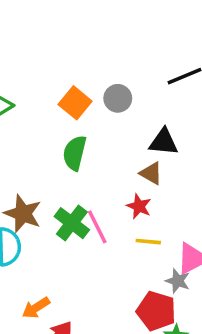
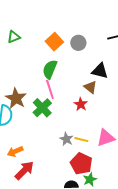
pink line: (97, 227) -> (50, 89), moved
yellow line: (148, 242) -> (81, 140), moved
gray star: (178, 281) -> (66, 139), moved

